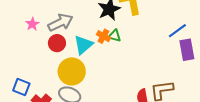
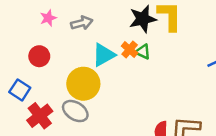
gray arrow: (60, 23) -> (82, 23), size x0.7
red circle: (57, 43) -> (39, 56), moved

